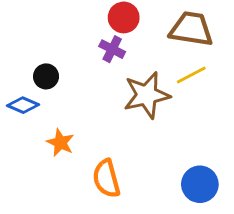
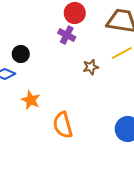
brown star: (147, 95) -> (91, 67), size x0.5

